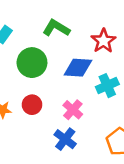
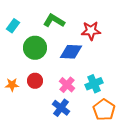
red star: (103, 41) -> (91, 31), turned 30
cyan cross: (107, 86) -> (94, 84), moved

